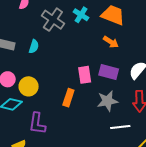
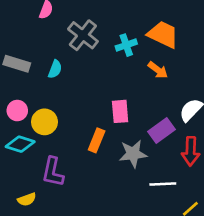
cyan cross: (81, 15) -> (126, 45), moved, turned 35
purple rectangle: (109, 72) -> (161, 130), moved, turned -54
gray star: (107, 101) -> (133, 154), moved

